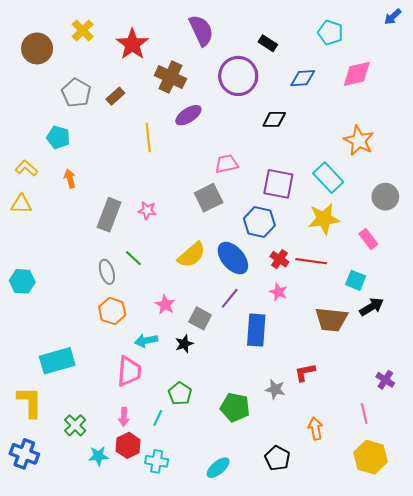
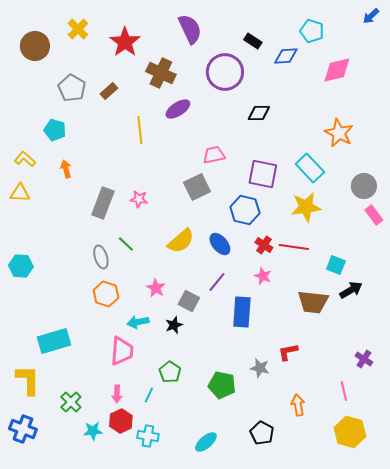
blue diamond: (303, 78) -> (286, 56), moved
pink rectangle: (368, 239) -> (374, 215), moved
blue ellipse: (233, 258) -> (220, 244), size x0.7

